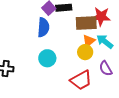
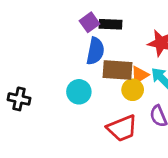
brown rectangle: (86, 23) -> (118, 70), moved
blue semicircle: (43, 27) -> (95, 51), moved

